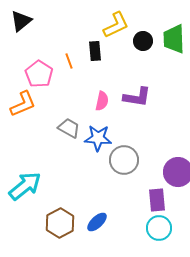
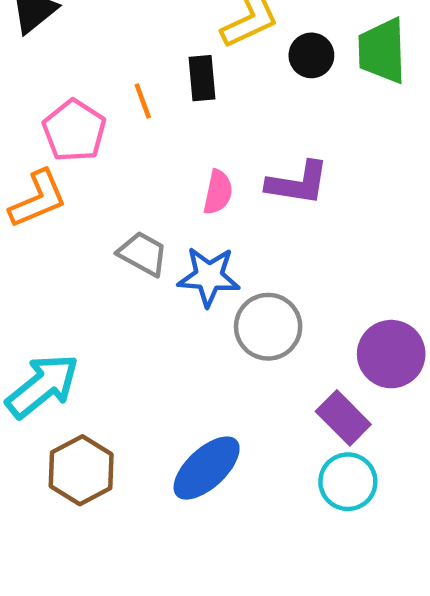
purple rectangle: (157, 200) -> (343, 418), turned -40
blue ellipse: (97, 222) -> (207, 468), size x1.5
brown hexagon: (60, 223) -> (81, 470), moved

